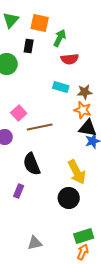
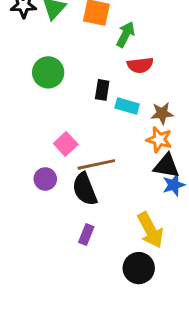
black rectangle: (29, 46) -> (102, 90), moved
black semicircle: (32, 164) -> (85, 189), moved
purple rectangle: (19, 191) -> (86, 234), moved

